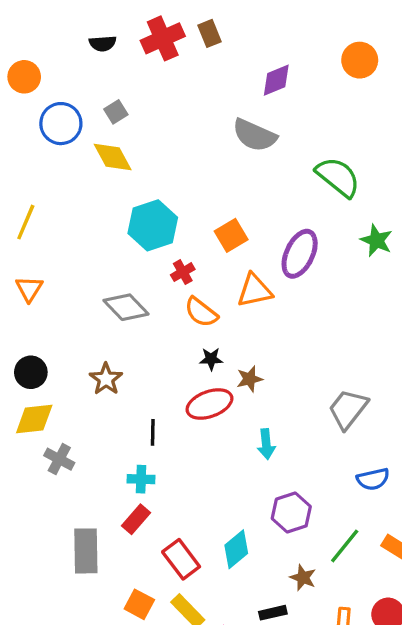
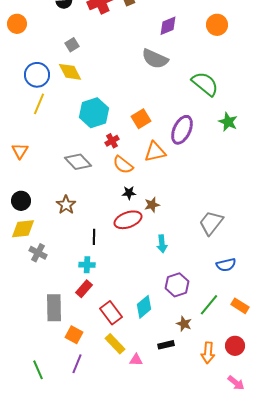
orange circle: (360, 60) -> (217, 25), moved
blue circle: (61, 124) -> (37, 75), moved
yellow line: (26, 222) -> (39, 104), moved
orange square: (139, 604) -> (74, 335), moved

